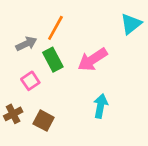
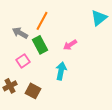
gray arrow: (26, 44) -> (20, 33), turned -126
pink arrow: (93, 60) -> (70, 45), size x0.6
cyan arrow: (100, 106) -> (61, 71), moved

